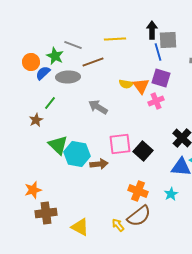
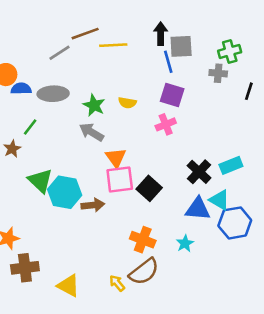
gray line: (73, 45) -> (60, 53), turned -54
green star: (55, 56) -> (94, 105), moved
brown line: (93, 62) -> (85, 34), moved
blue semicircle: (43, 73) -> (21, 89), turned 42
orange triangle: (141, 86) -> (116, 158), moved

